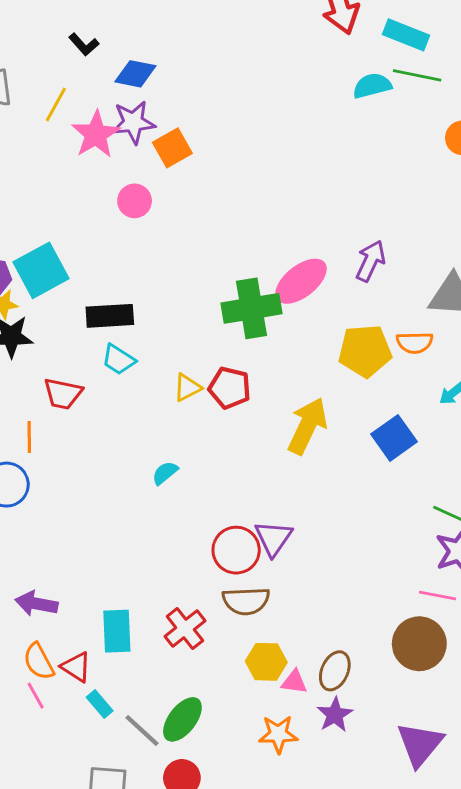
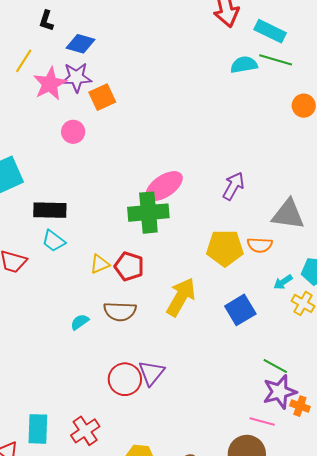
black L-shape: (84, 44) -> (46, 21), turned 55
pink ellipse: (301, 281) -> (164, 186), moved
brown semicircle: (246, 601) -> (120, 311), moved

